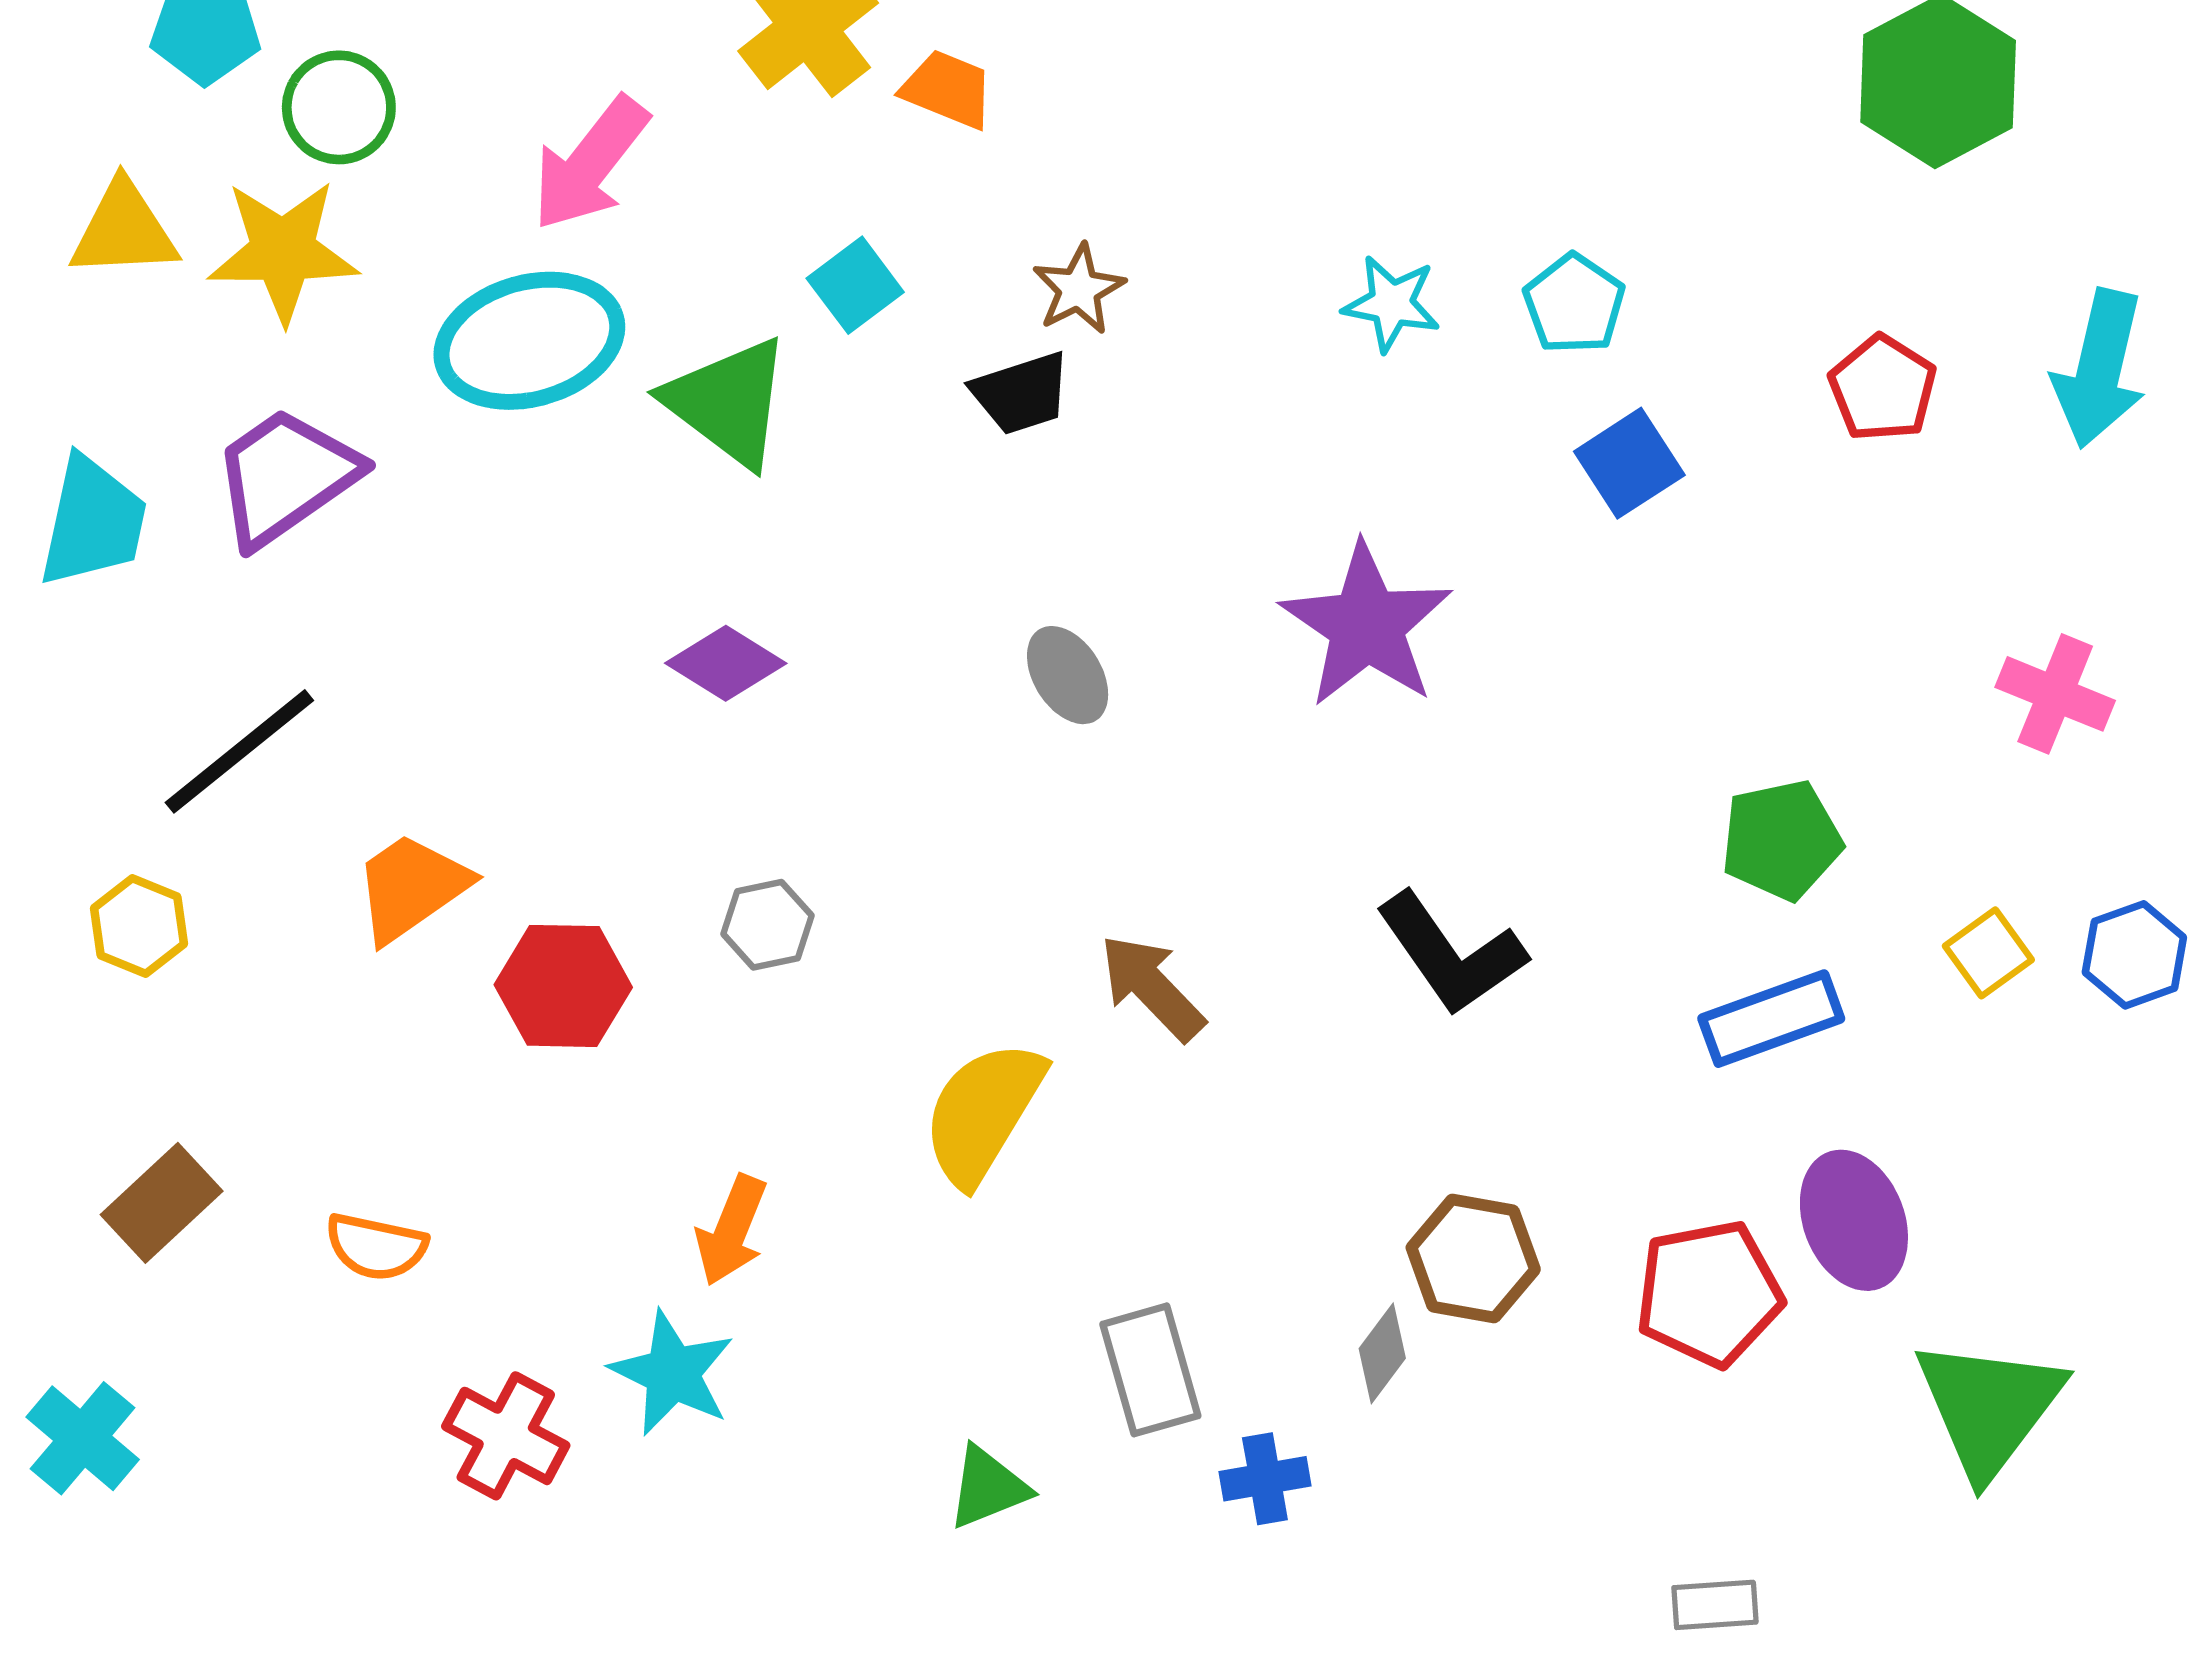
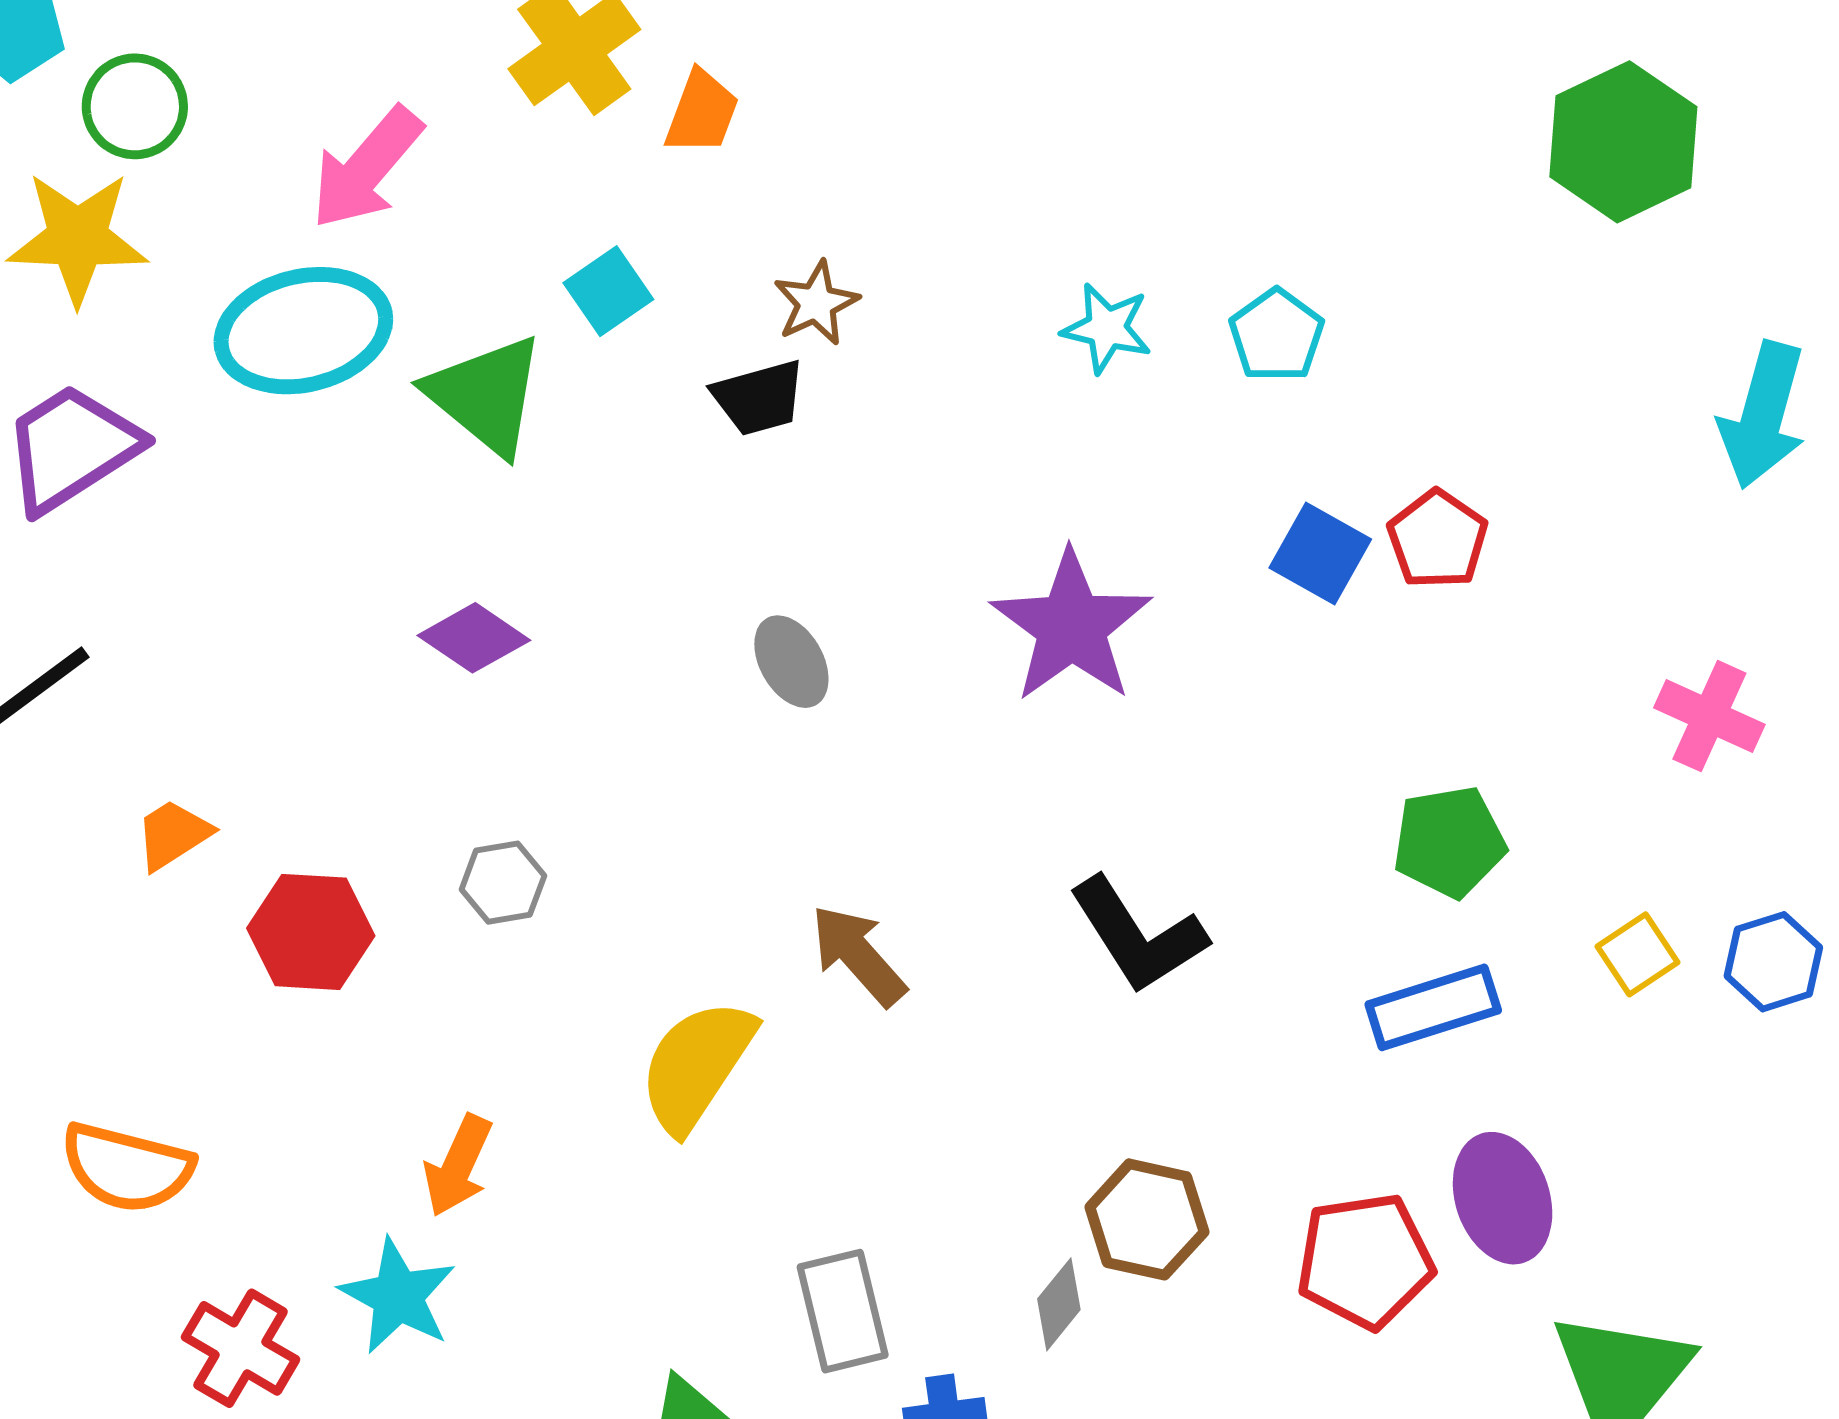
orange trapezoid: (948, 89) -> (702, 112), turned 86
red pentagon: (1883, 388) -> (1438, 539), moved
blue square: (1629, 463) -> (1320, 553), moved, turned -30
orange trapezoid: (411, 887) -> (173, 835), size x0.7
orange semicircle: (376, 1247) -> (127, 1168), size x1.4

